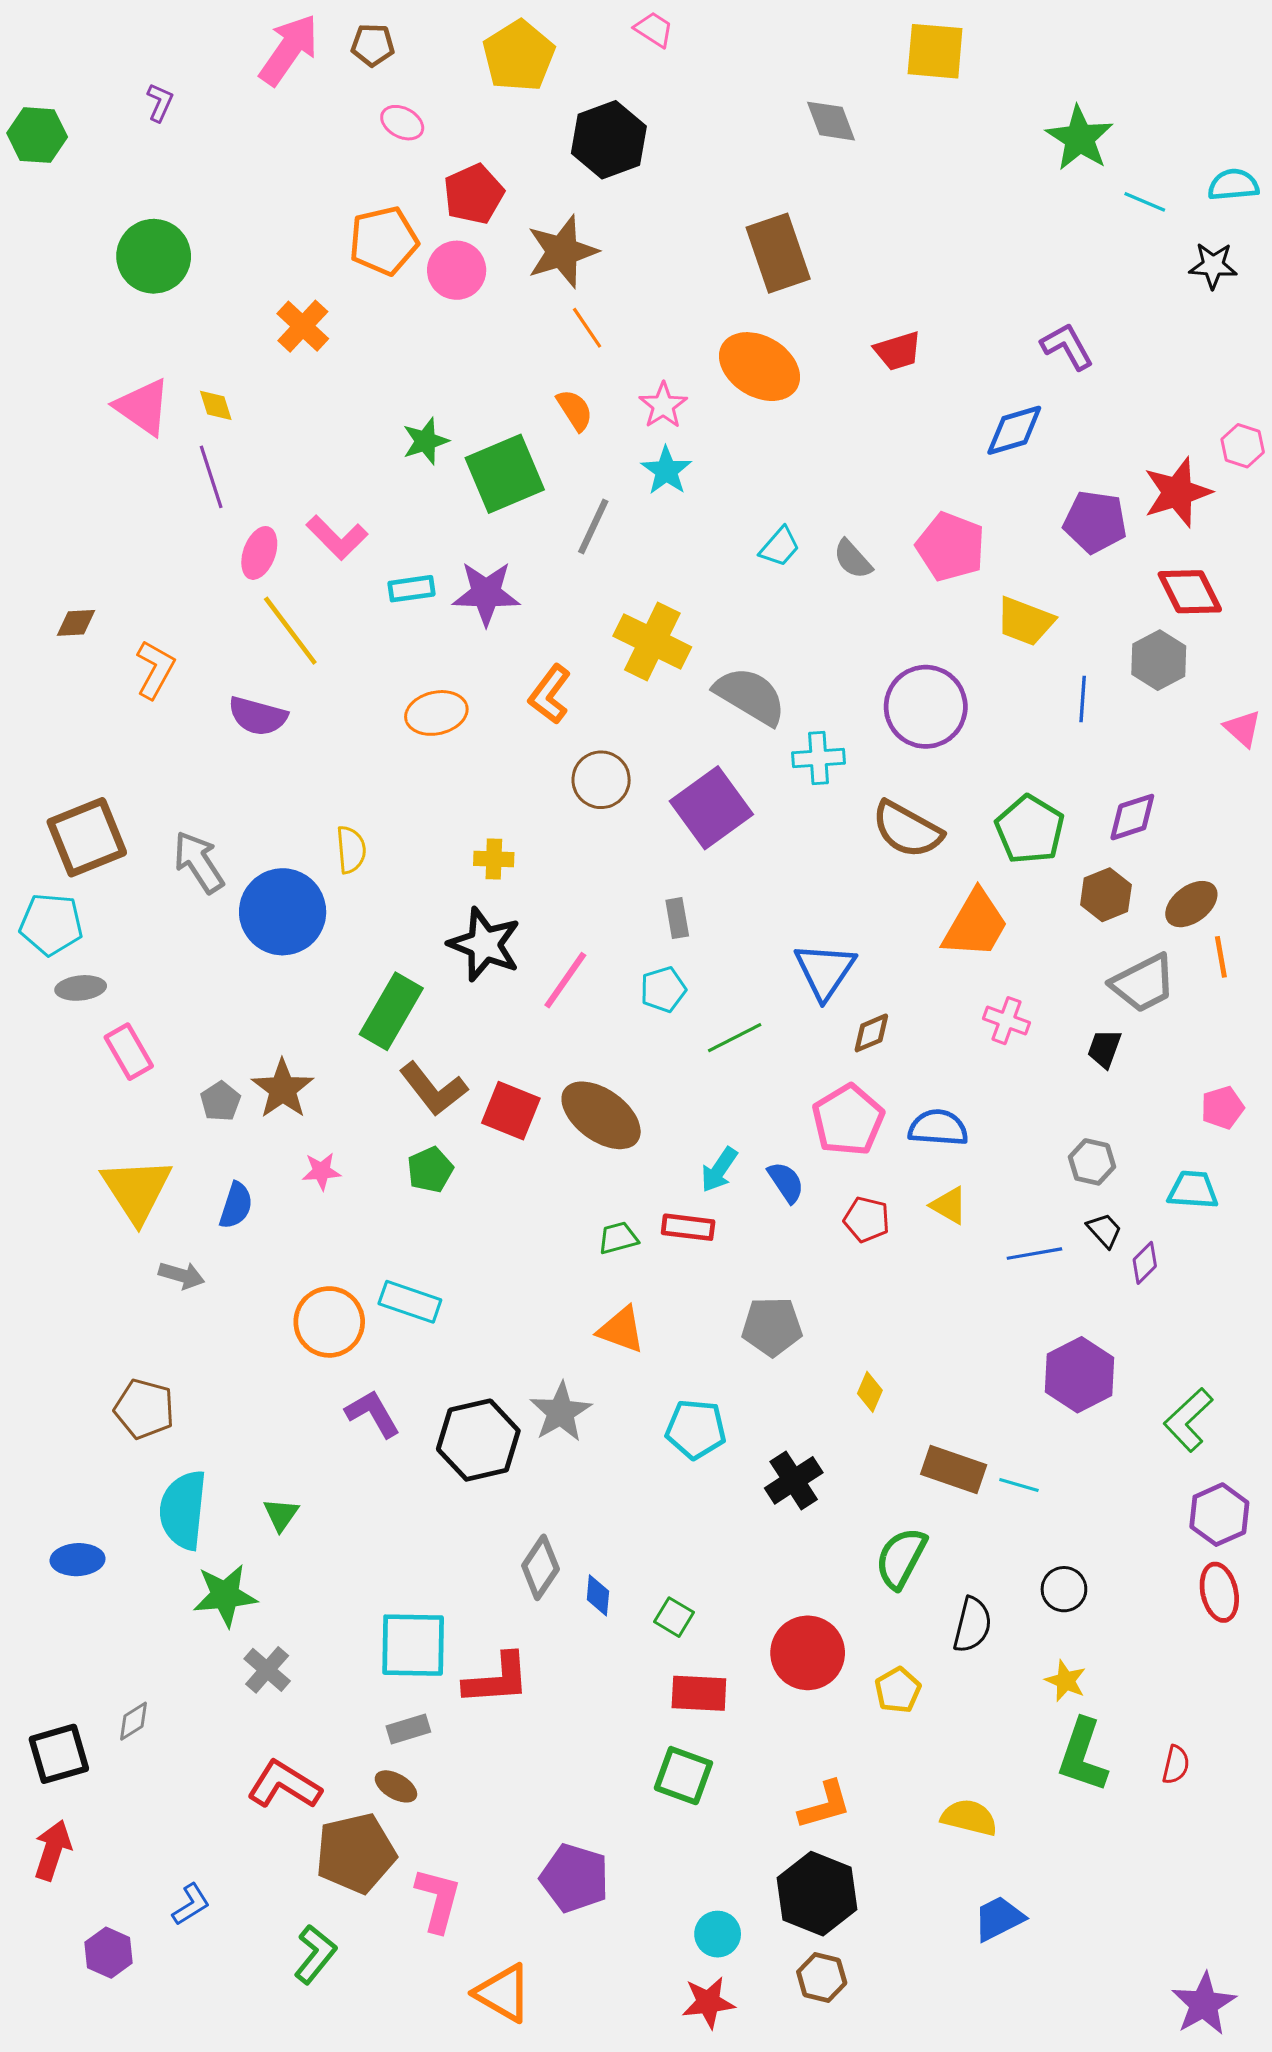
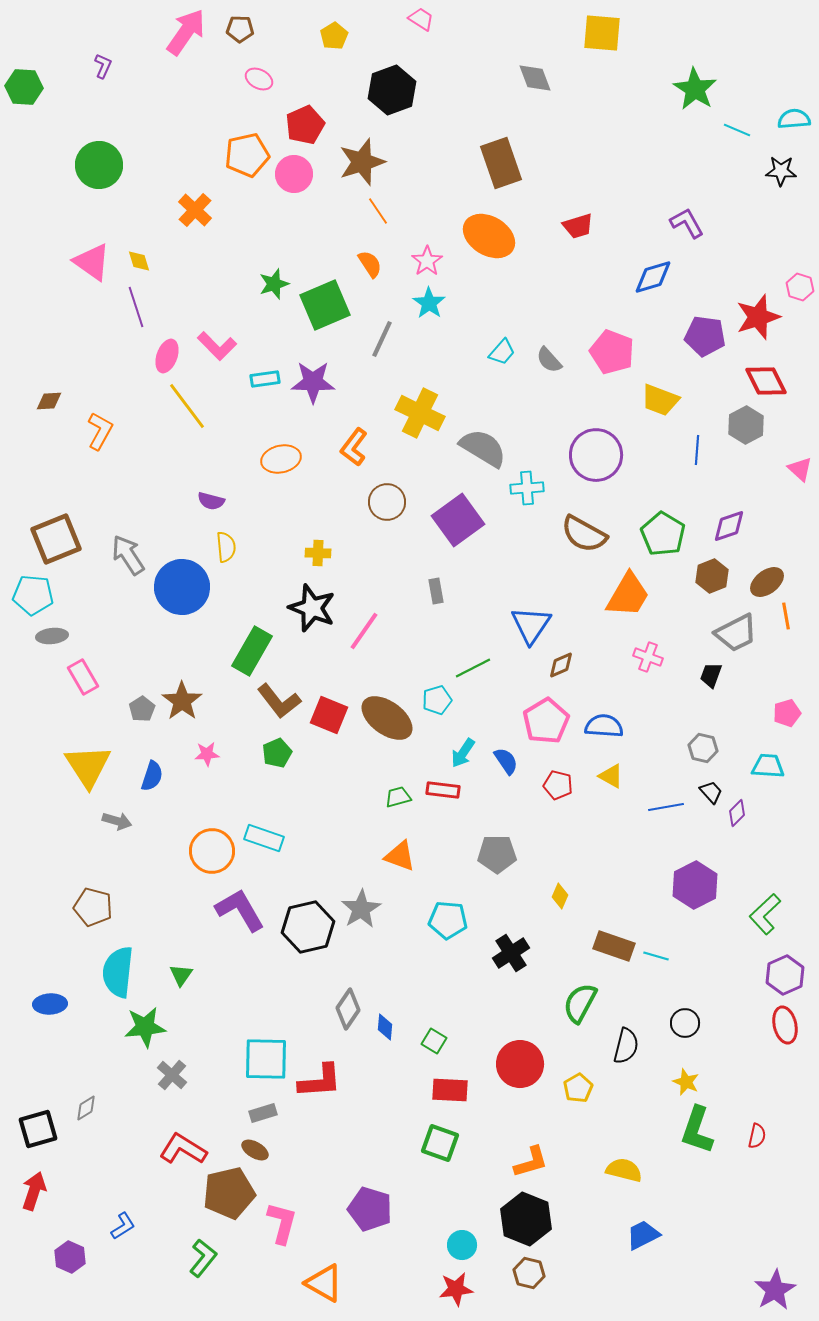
yellow pentagon: (519, 56) -> (334, 36), size x0.6
purple semicircle: (258, 716) -> (211, 501), moved, size x0.7
cyan pentagon: (663, 989) -> (437, 700), moved
purple L-shape: (373, 1414) -> (240, 910), size x1.4

